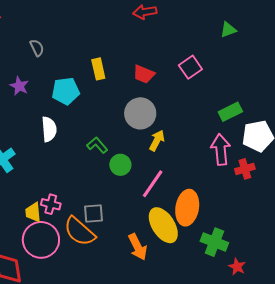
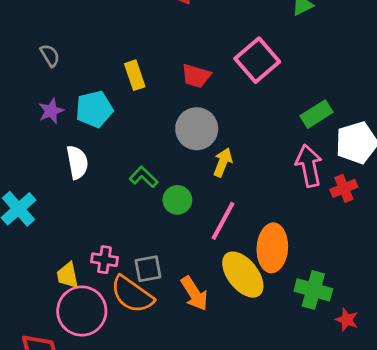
pink square: (190, 67) -> (257, 60), size x1.4
purple star: (19, 86) -> (51, 111), moved, turned 30
pink cross: (51, 204) -> (104, 260), moved
orange arrow: (138, 247) -> (194, 294), moved

